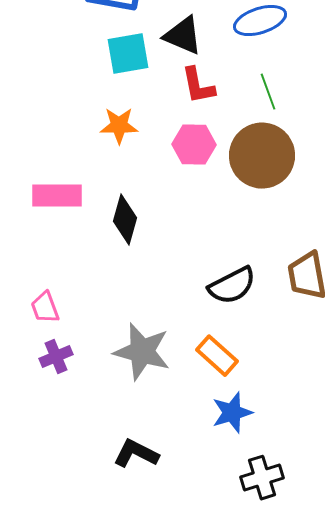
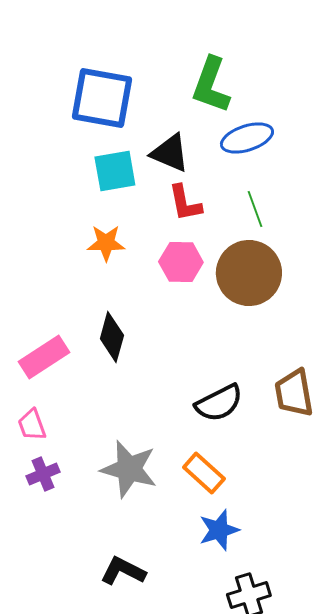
pink rectangle: (57, 196) -> (44, 357), moved, turned -33

